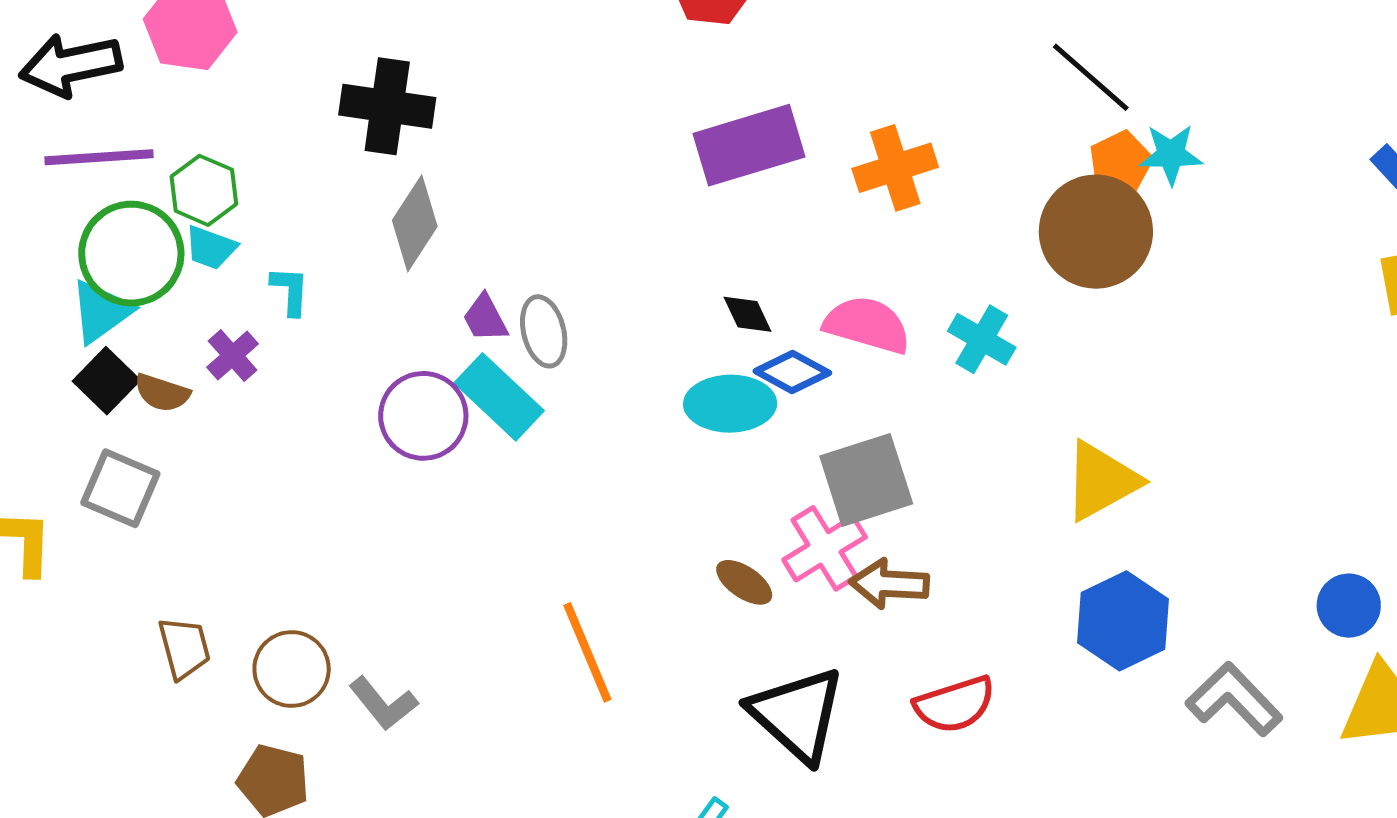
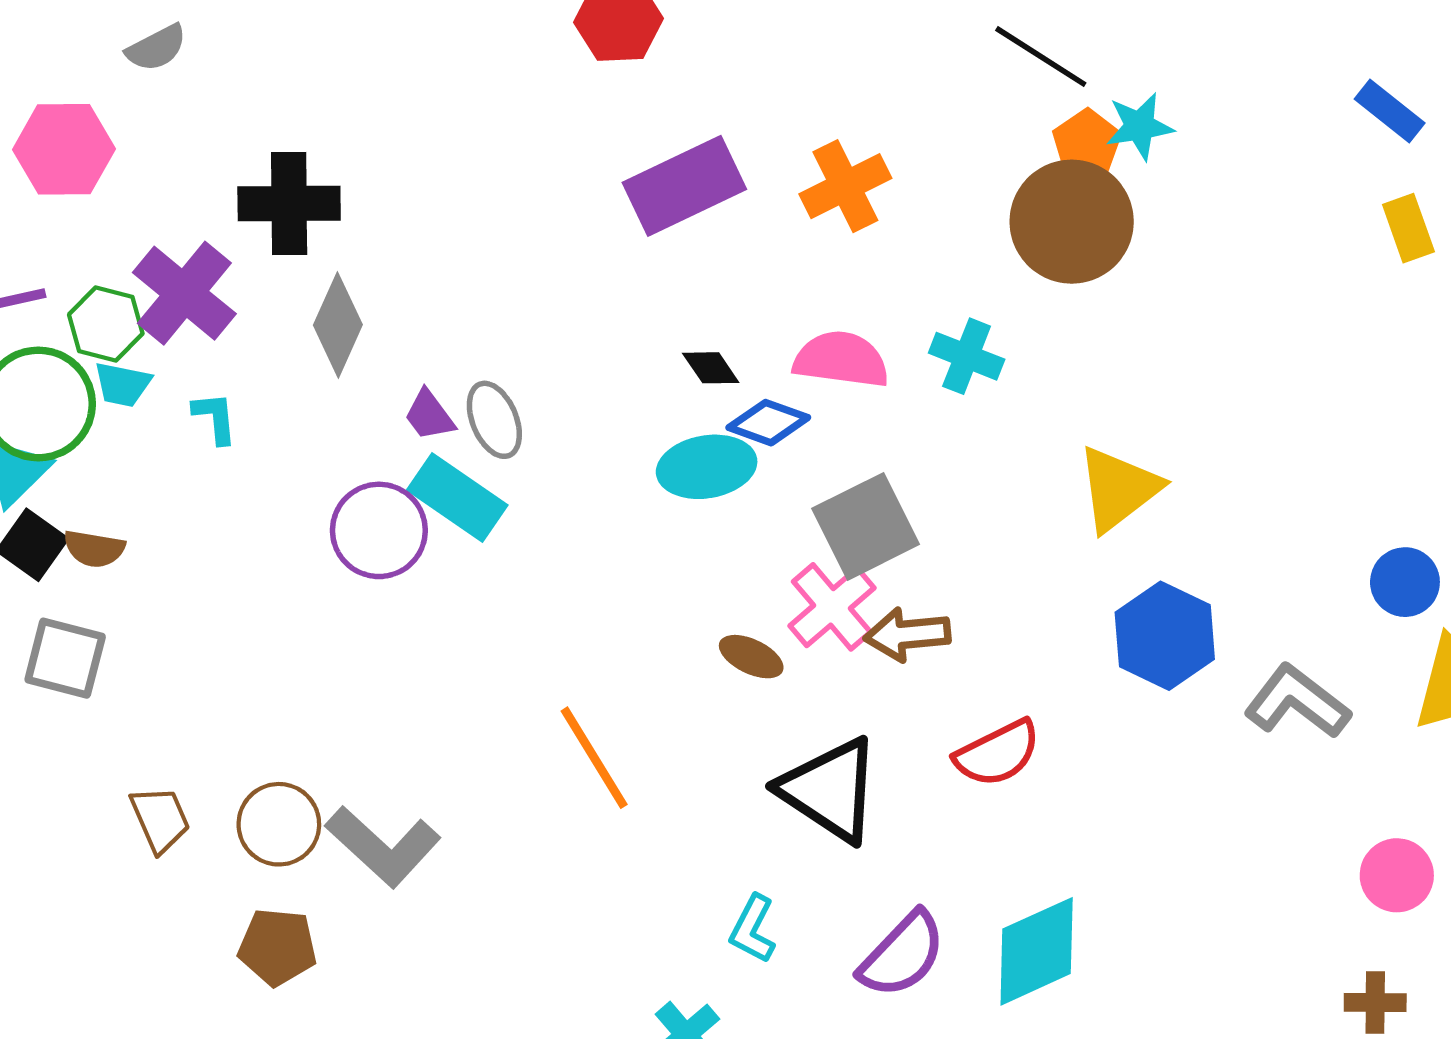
purple cross: (233, 356) -> (184, 293), moved, size x1.8
gray L-shape: (383, 704) -> (383, 846), size x1.5

